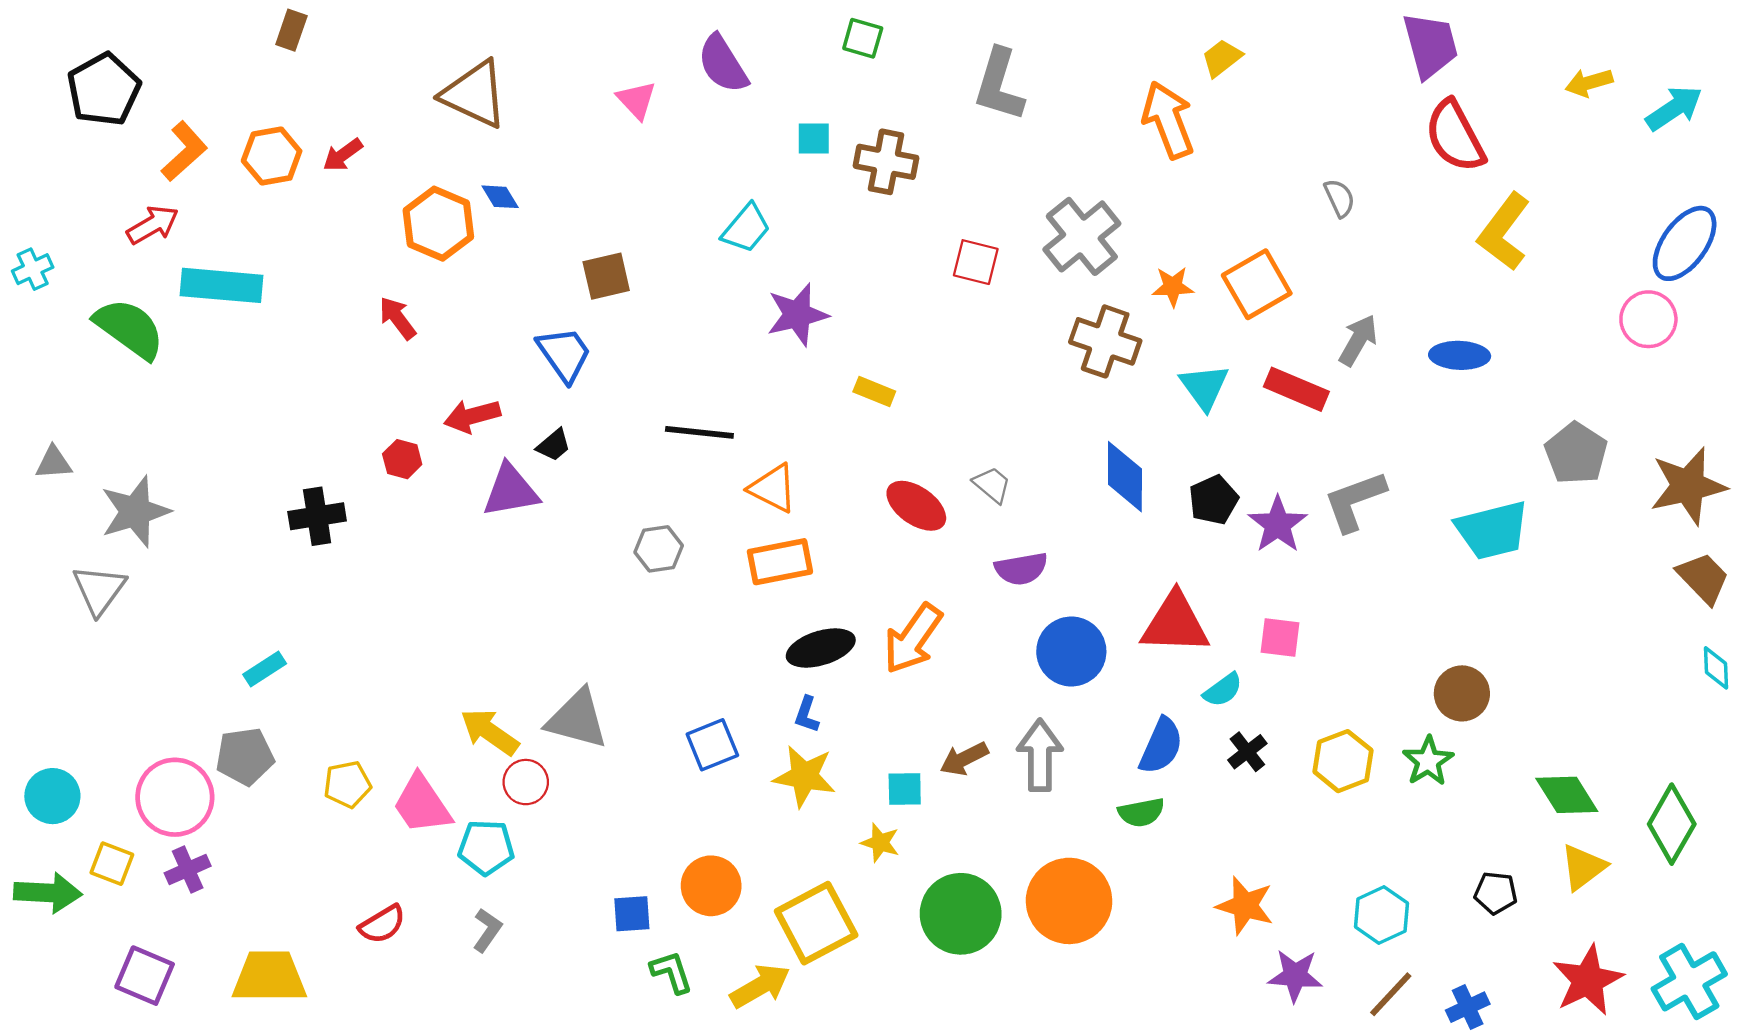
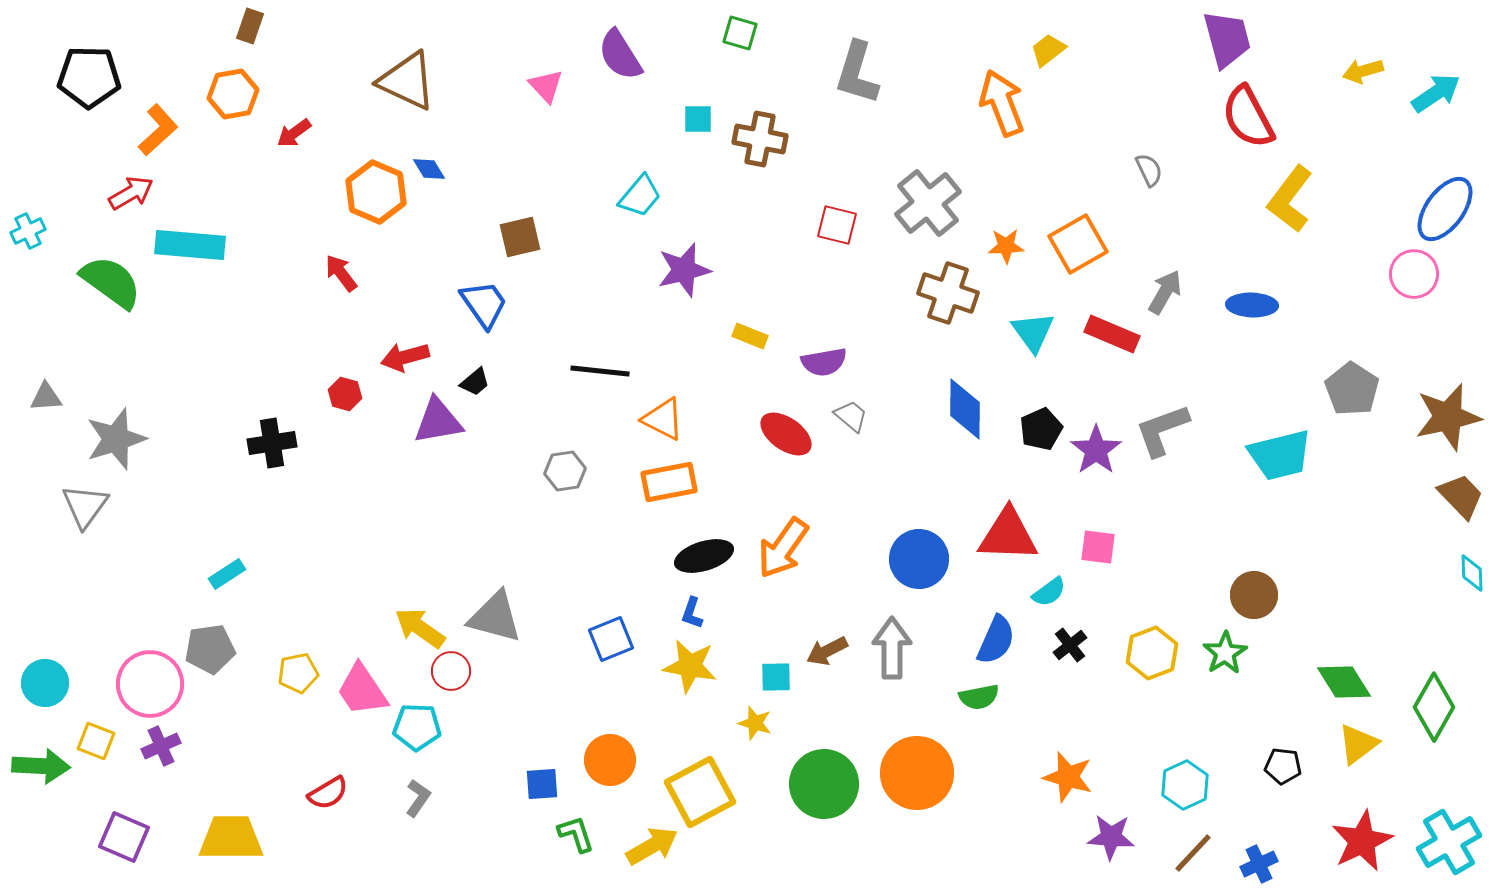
black pentagon: (104, 90) -> (89, 77), turned 30
orange hexagon: (272, 156) -> (233, 94), moved
purple semicircle: (1021, 569) -> (824, 362), moved

